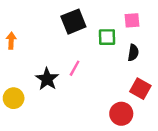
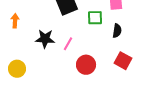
black star: (47, 79) -> (45, 39), moved, turned -30
red circle: (121, 114) -> (86, 65), moved

